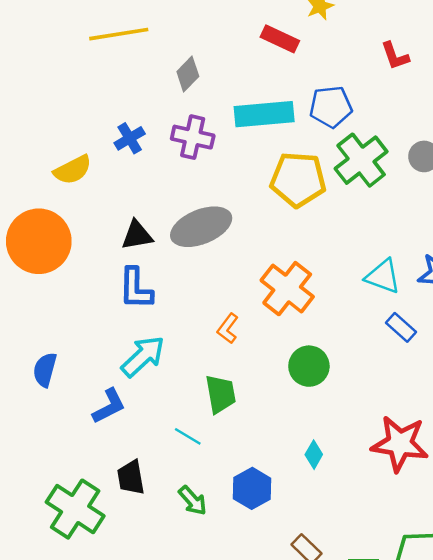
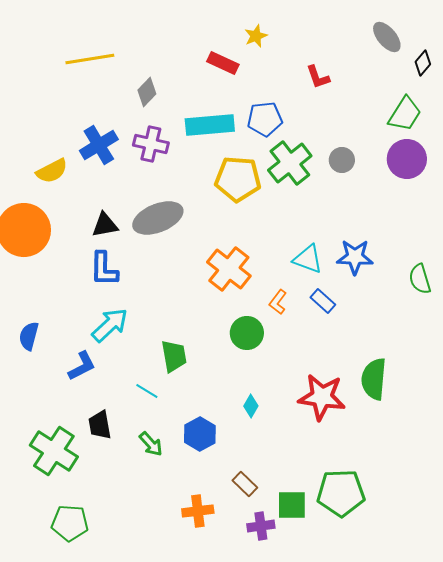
blue cross: (130, 138) -> (99, 145), size x1.5
orange L-shape: (228, 329) -> (278, 302), moved

